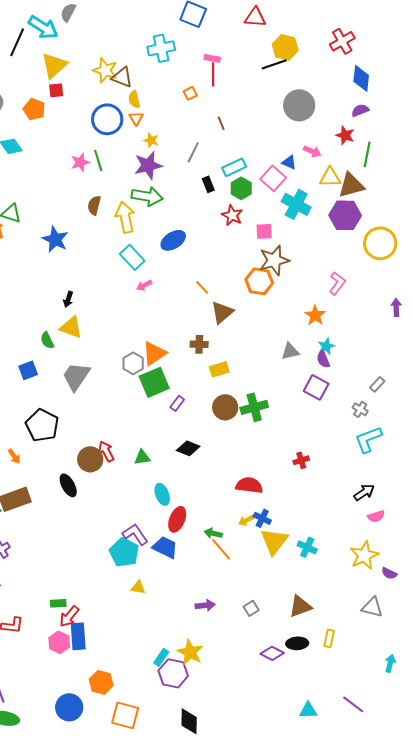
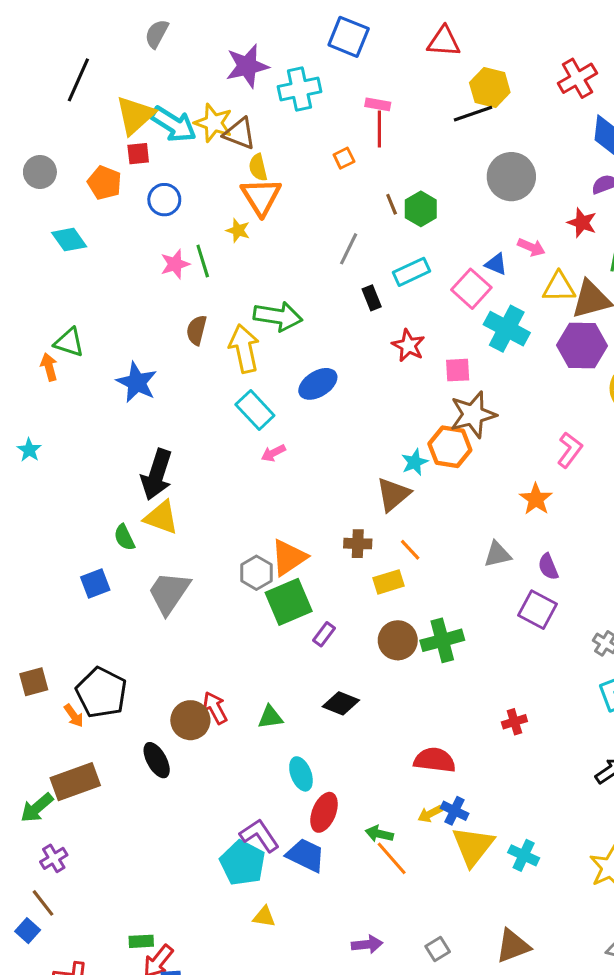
cyan arrow: (43, 27) -> (174, 124), moved
orange triangle: (136, 118) -> (261, 197), size x1.8
blue circle: (107, 119) -> (164, 200), moved, size x0.7
yellow star: (151, 140) -> (238, 230), moved
purple star: (148, 165) -> (247, 66), moved
green hexagon: (241, 188) -> (421, 209), moved
orange line: (202, 287) -> (410, 550), moved
black arrow: (68, 299) -> (157, 474), size x2.0
cyan star: (326, 346) -> (415, 462), moved
black pentagon: (42, 425) -> (101, 693), moved

